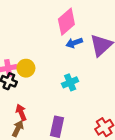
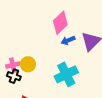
cyan cross: (70, 82) -> (66, 74), size x1.6

